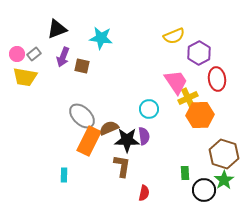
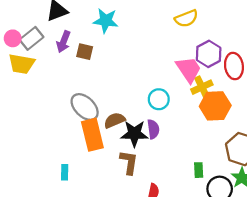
purple hexagon: (199, 53) -> (209, 54), moved
gray rectangle: (34, 54) -> (31, 38), size x1.5
orange rectangle: (89, 141) -> (92, 135), turned -40

